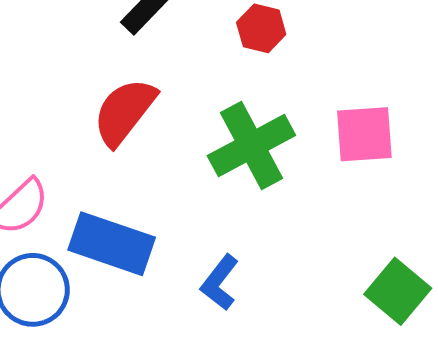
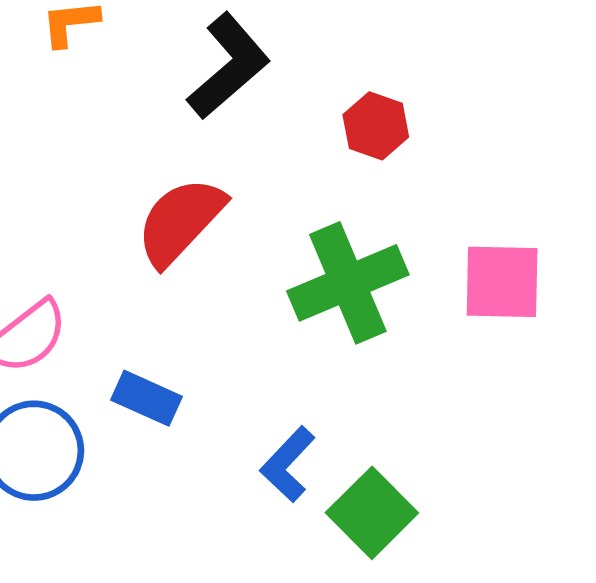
blue rectangle: (112, 244) -> (146, 398), size x0.6
green square: (398, 291) -> (372, 513), moved

